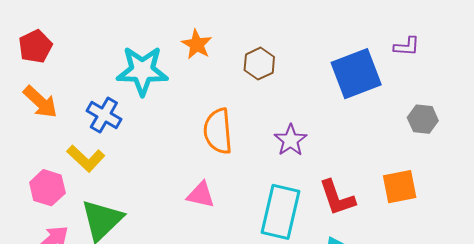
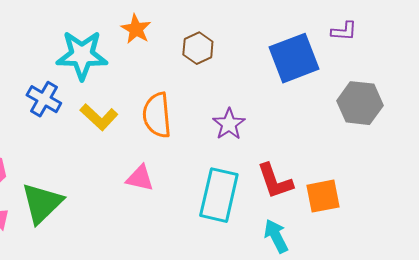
gray hexagon: (423, 119) -> (360, 103), size x1.5
yellow L-shape: (86, 158) -> (99, 117), moved
orange square: (400, 187) -> (323, 196), moved

